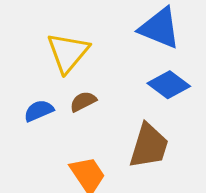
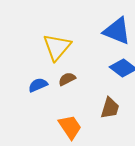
brown trapezoid: (149, 146) -> (110, 108), size x0.7

